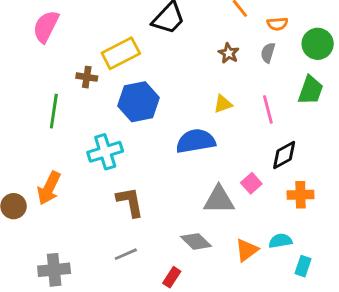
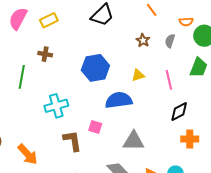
orange semicircle: (277, 24) -> (186, 22), moved
yellow rectangle: (121, 53) -> (49, 20), moved, size x0.7
blue hexagon: (139, 102) -> (95, 68), moved
pink square: (251, 183) -> (95, 127), moved, turned -32
orange arrow: (49, 188) -> (28, 154), moved, turned -70

